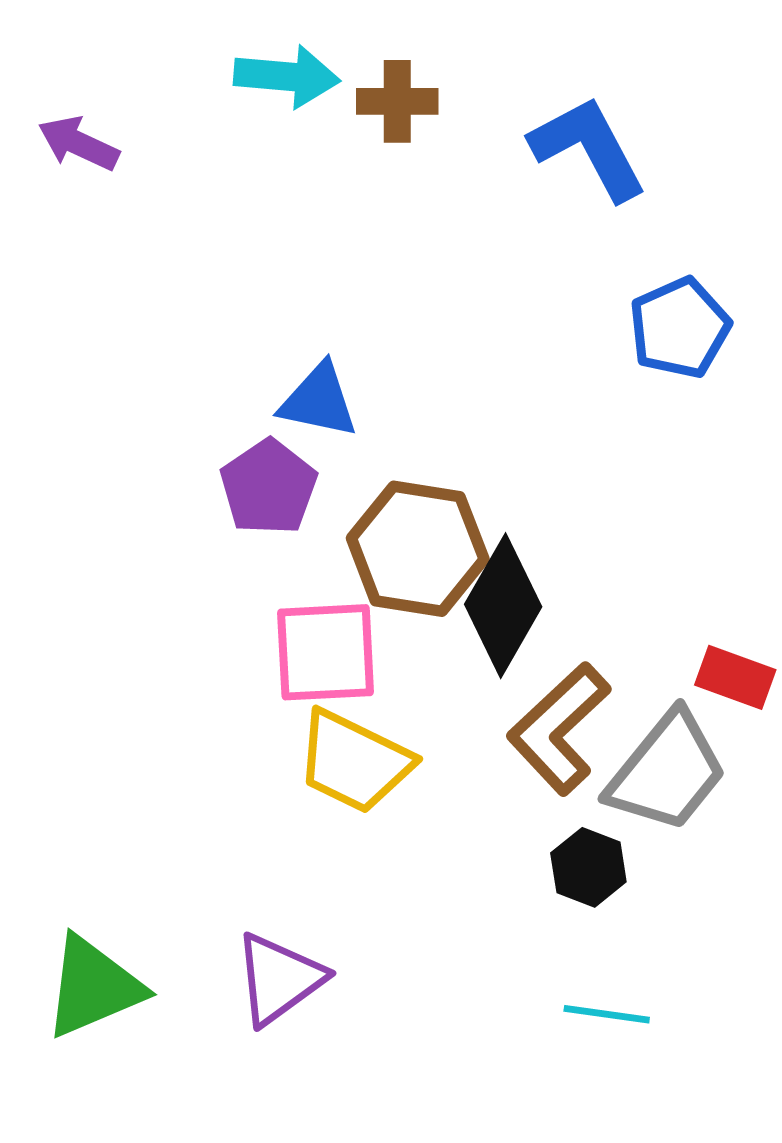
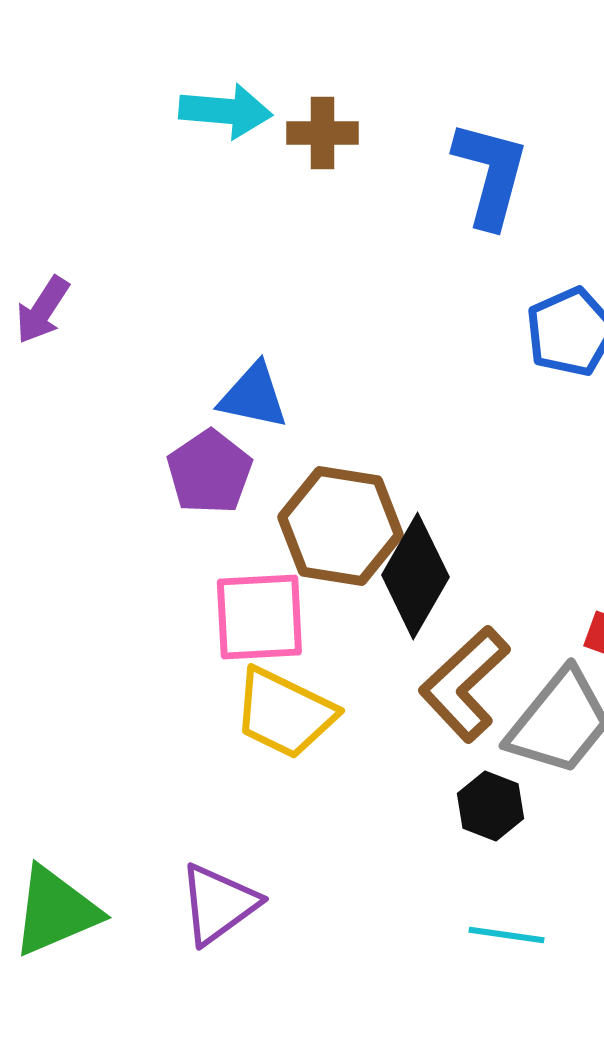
purple arrow: (79, 144) -> (42, 310), moved, turned -82
blue L-shape: (588, 148) -> (490, 174), turned 43

